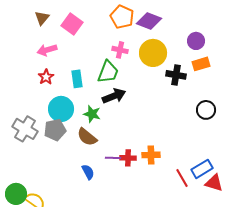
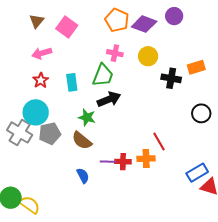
purple circle: (196, 41) -> (174, 16), moved
yellow circle: (153, 53) -> (148, 56), size x0.7
cyan circle: (61, 109) -> (36, 112), moved
red line: (182, 178) -> (159, 142), moved

